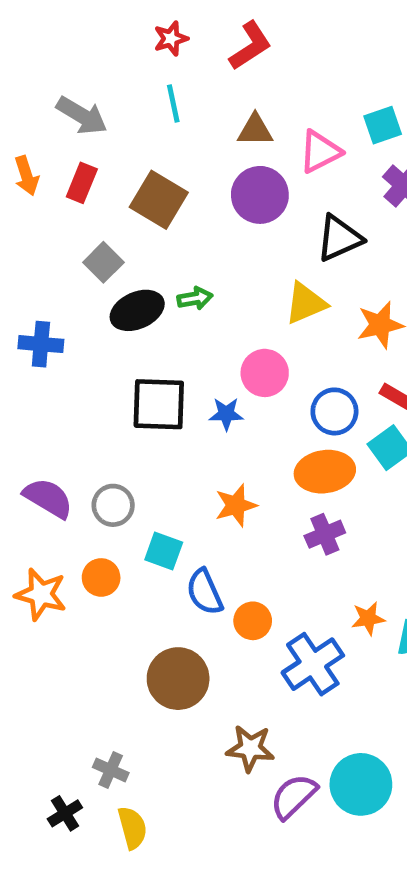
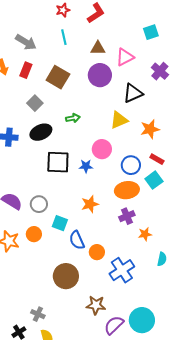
cyan square: (383, 125) -> (151, 32), moved
black ellipse: (137, 310) -> (41, 132), moved
orange star: (368, 618) -> (145, 234), moved

